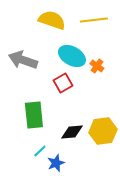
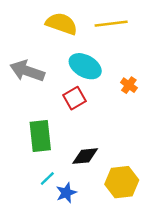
orange cross: (97, 66) -> (129, 85), moved
yellow hexagon: (103, 131) -> (122, 182), moved

